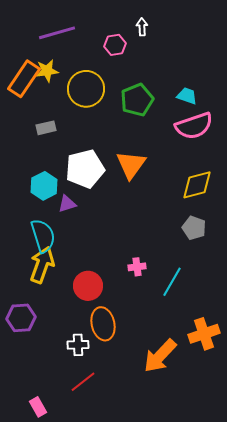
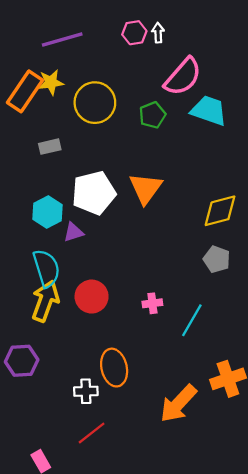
pink hexagon: (115, 45) -> (134, 33), moved
cyan trapezoid: (187, 96) -> (209, 110), size x1.6
green pentagon: (137, 100) -> (152, 115), size x0.7
pink semicircle: (194, 126) -> (183, 77), moved, turned -30
red circle: (88, 286) -> (92, 297), moved

